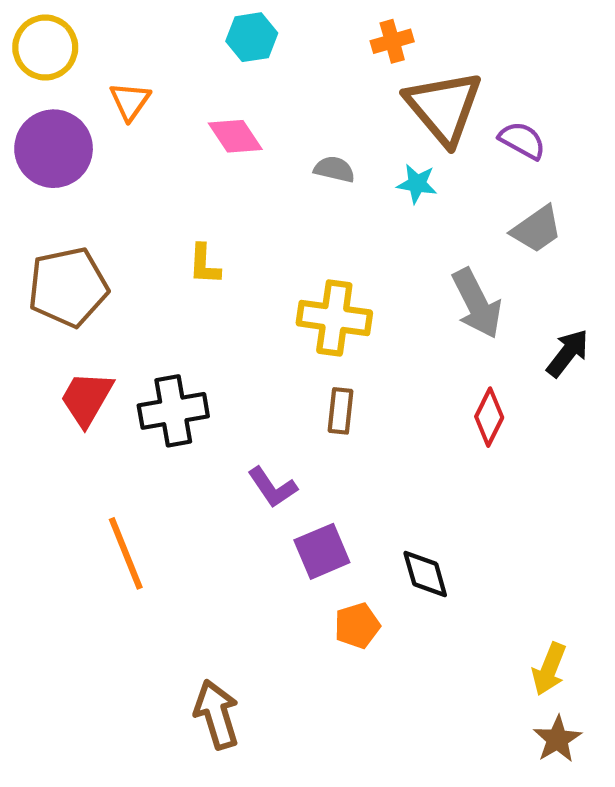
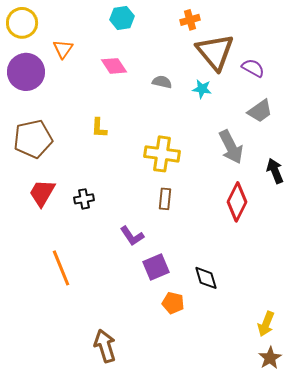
black arrow: (568, 353) -> (275, 171), turned -60
black cross: (173, 411) -> (84, 199), size x0.6
red diamond: (489, 417) -> (237, 202), size x1.4
orange pentagon: (357, 626) -> (173, 303), turned 30

